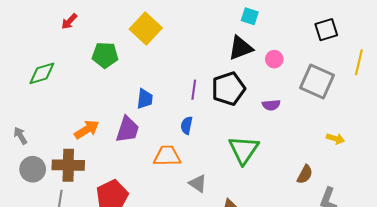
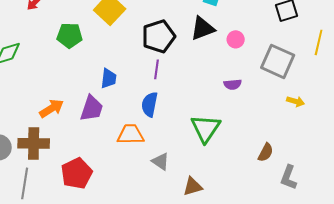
black pentagon: (228, 89) -> (159, 36), moved
blue semicircle: (187, 125) -> (150, 104), size x1.4
yellow arrow: (335, 139) -> (296, 101), moved

